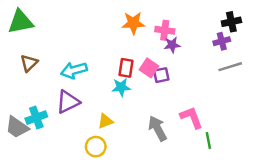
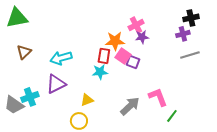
orange star: (133, 23) -> (115, 41), moved
pink cross: (165, 30) -> (136, 25), turned -35
purple square: (161, 75) -> (133, 62), turned 32
gray arrow: (158, 128) -> (130, 106), turned 75
green line: (208, 141) -> (172, 116), turned 48

